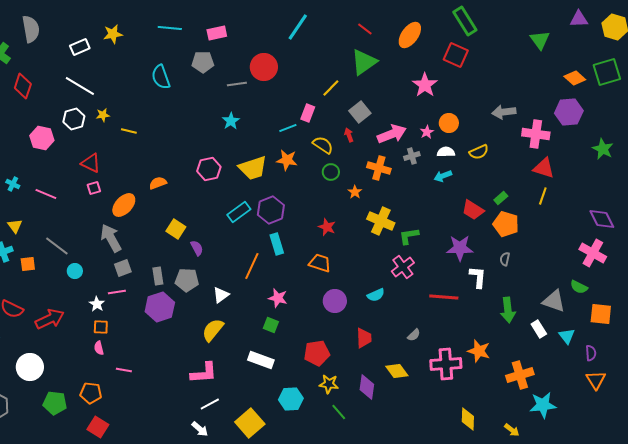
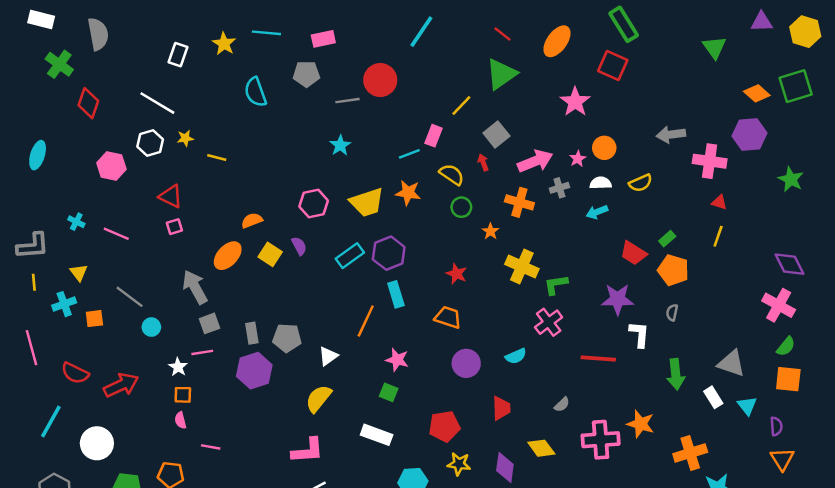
yellow star: (113, 34) -> (224, 44), moved, turned -30
white rectangle: (80, 47) -> (178, 55), moved, turned -48
red triangle: (544, 168) -> (719, 202), size x0.6
orange ellipse: (124, 205) -> (228, 256), moved
yellow square: (176, 229) -> (270, 254), moved
purple semicircle: (197, 248) -> (299, 246), moved
green semicircle: (579, 287) -> (786, 346), moved, turned -78

